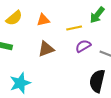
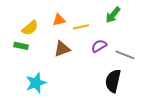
yellow semicircle: (14, 18) -> (30, 28), moved
yellow line: (74, 28) -> (81, 27), moved

